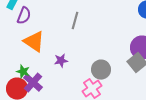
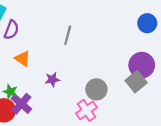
orange triangle: (34, 42) -> (22, 58), size x0.7

